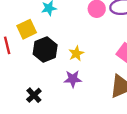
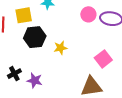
purple star: (73, 79) -> (35, 80), moved

